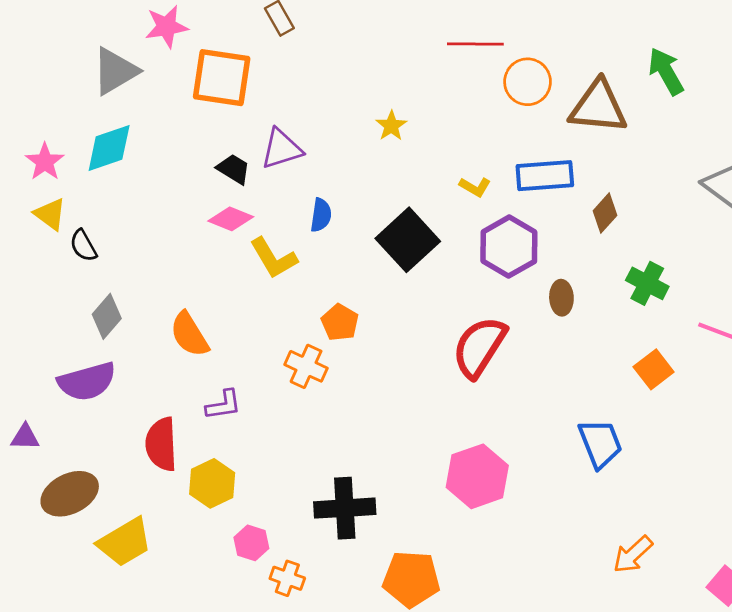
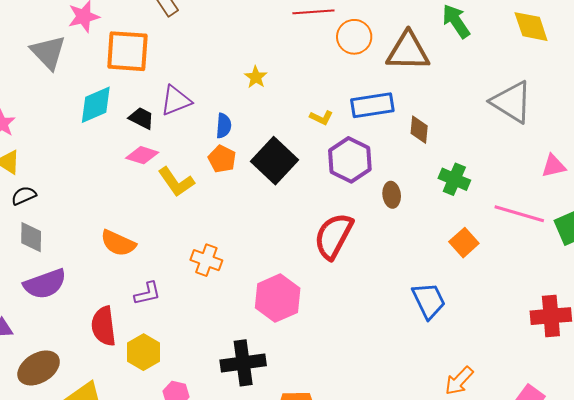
gray triangle: (115, 71) -> (48, 52), turned -39
cyan diamond: (109, 148) -> (96, 105), moved
brown diamond: (605, 213) -> (419, 130), turned -32
blue semicircle: (321, 215) -> (224, 126), moved
black semicircle: (83, 246) -> (24, 196), moved, turned 100
gray diamond: (107, 316) -> (31, 237), moved, turned -36
orange pentagon: (340, 322) -> (222, 159), moved
orange semicircle: (189, 334) -> (118, 243), turned -30
pink hexagon: (477, 476) -> (278, 298), moved

